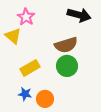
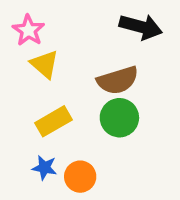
pink star: (26, 17) -> (28, 30), moved
yellow triangle: (13, 36) -> (45, 64), moved

